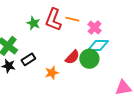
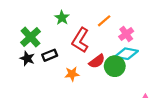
orange line: (72, 19) -> (104, 21), turned -64
red L-shape: (53, 20) -> (80, 40), moved

